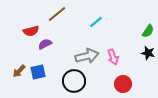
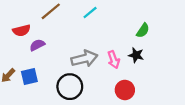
cyan line: (96, 22) -> (90, 12), moved
green semicircle: (148, 31) -> (143, 30), moved
black star: (148, 53) -> (136, 55), moved

